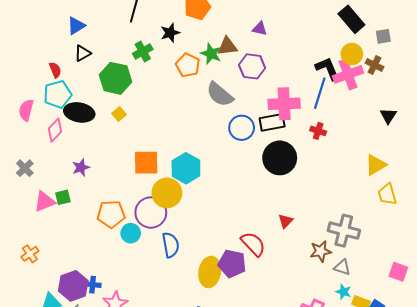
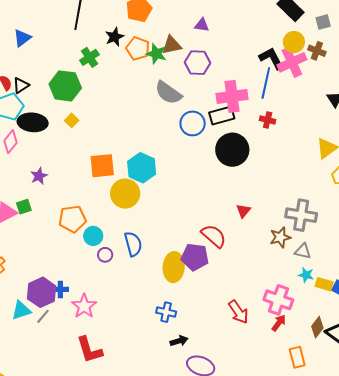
black triangle: (83, 53) -> (21, 85), moved
orange pentagon: (188, 65) -> (138, 49), moved
purple circle: (151, 213) -> (105, 255), moved, size x0.5

